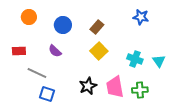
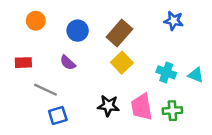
brown rectangle: (97, 27) -> (119, 33), size x1.5
cyan triangle: (159, 61) -> (196, 75), turned -32
black star: (88, 86) -> (108, 106), turned 30
blue square: (47, 94) -> (58, 116), turned -35

